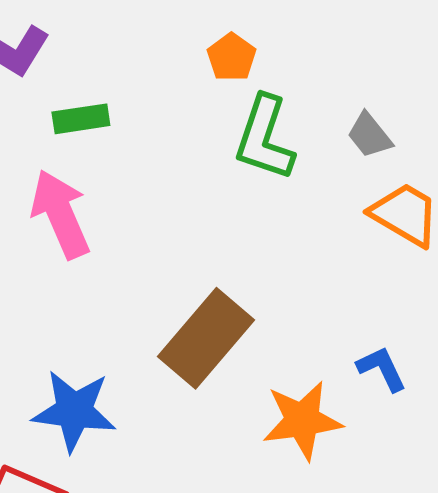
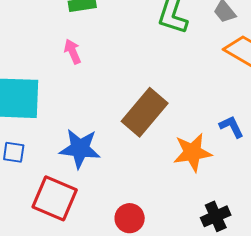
pink arrow: (61, 214) -> (72, 51), size x0.6

